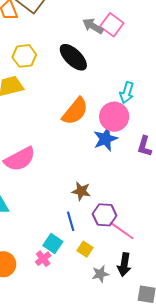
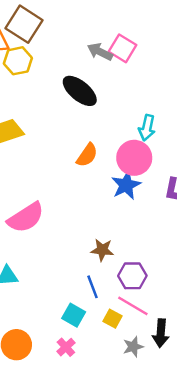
yellow hexagon: (24, 56) -> (18, 61), moved
orange semicircle: (75, 111) -> (87, 155), size x0.7
pink line: (122, 231) -> (133, 306), moved
pink cross: (43, 259) -> (66, 347), moved

